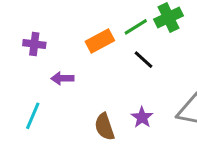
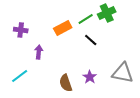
purple arrow: (62, 78) -> (39, 52), turned 96
cyan line: (33, 116) -> (20, 76), turned 30

